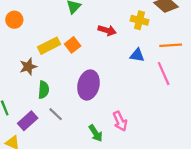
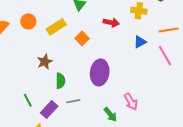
yellow rectangle: (49, 46) -> (56, 27), moved
blue triangle: (137, 55) -> (140, 42), turned -32
gray line: (56, 114) -> (73, 101), turned -48

